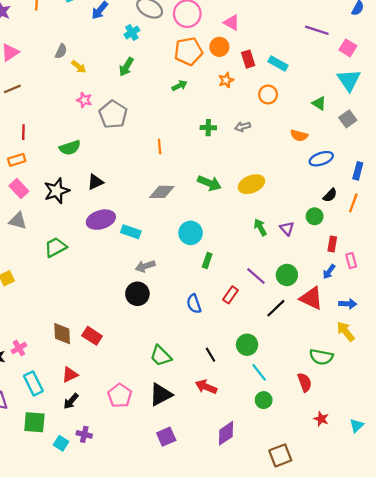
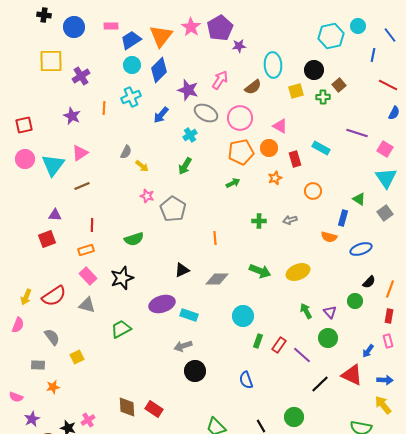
cyan rectangle: (278, 63) -> (321, 148), moved
orange semicircle: (299, 135) -> (329, 237), moved
blue rectangle: (358, 171) -> (343, 218), moved
black triangle: (95, 182) -> (182, 270), moved
red rectangle: (332, 244) -> (389, 316), moved
gray arrow: (145, 266) -> (183, 346), moved
green circle: (287, 275) -> (328, 338), moved
red rectangle: (230, 295) -> (279, 345), moved

